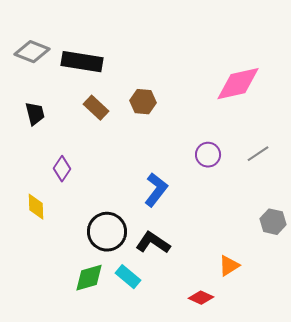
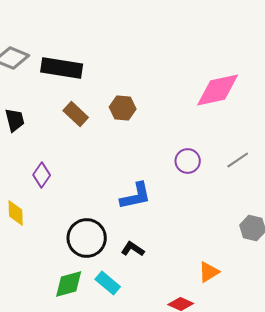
blue L-shape: (156, 190) -> (136, 196), turned 40
black L-shape: (153, 243) -> (133, 249), size x0.7

